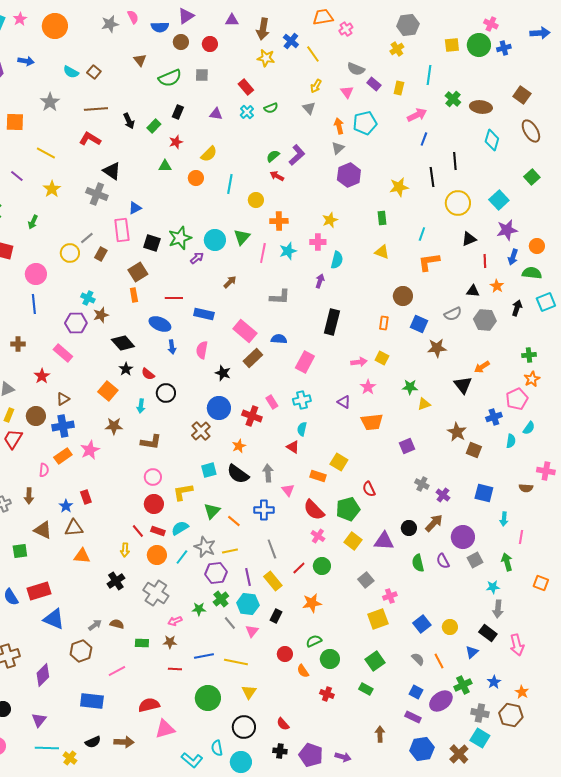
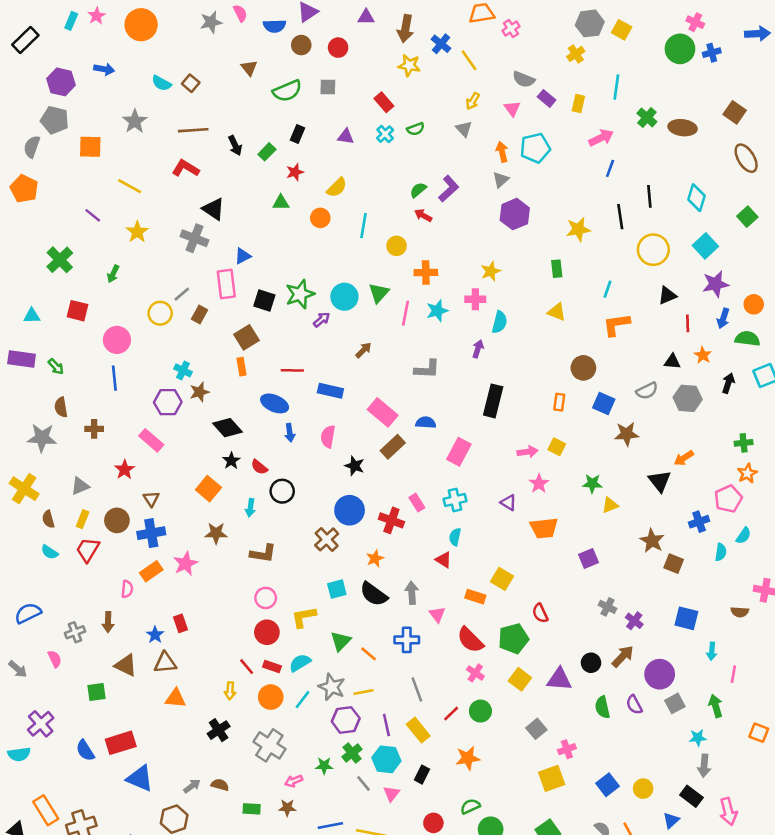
yellow square: (452, 45) -> (622, 30), moved, turned 35
cyan diamond: (492, 140) -> (697, 198), moved
brown triangle: (63, 399) -> (151, 499), turned -32

